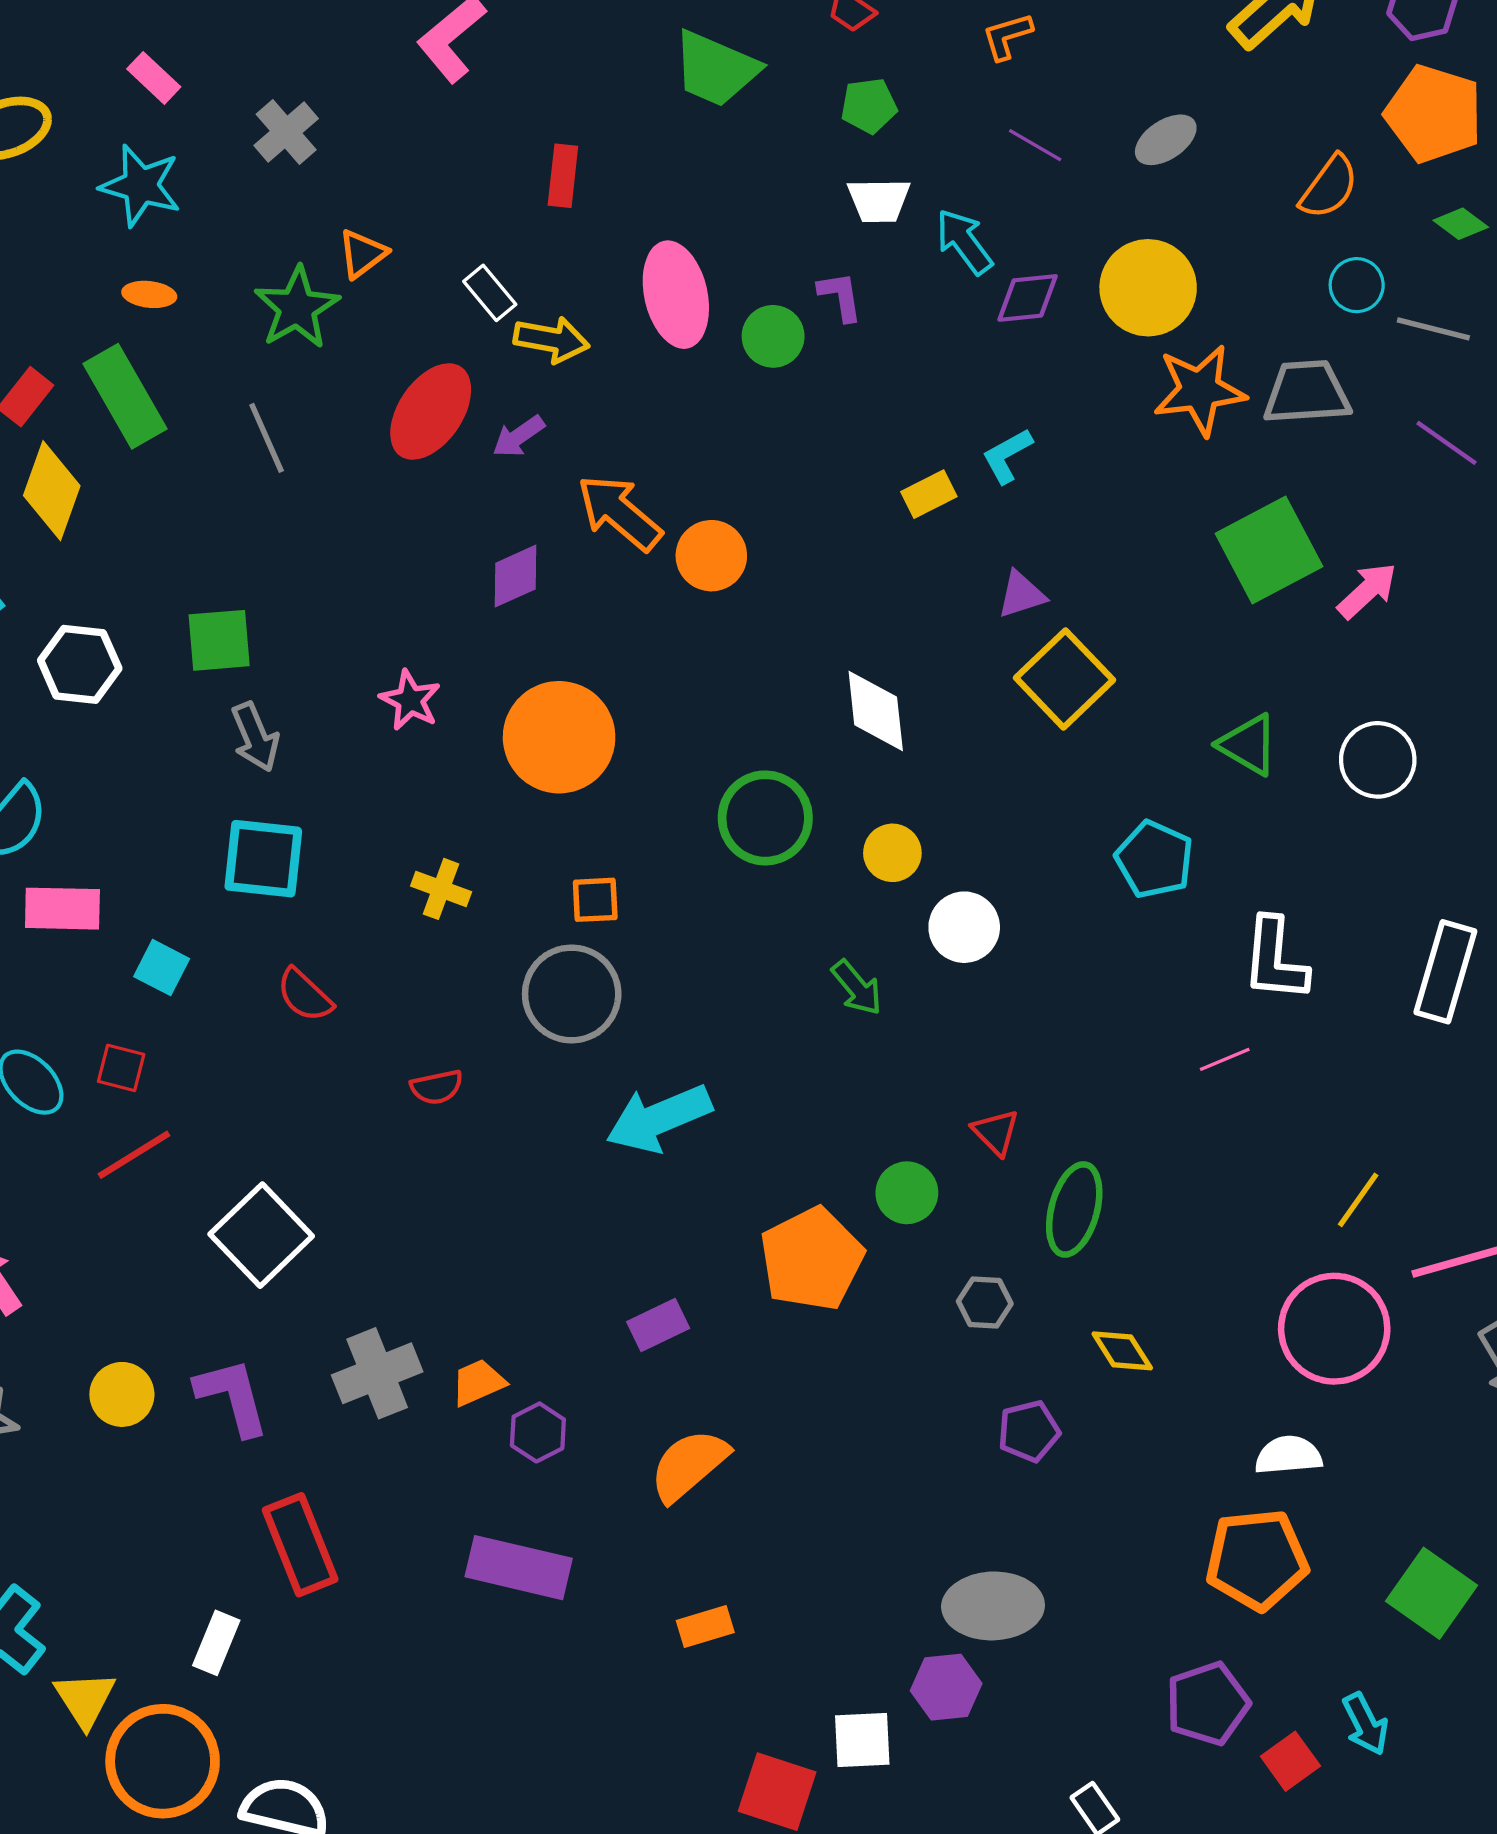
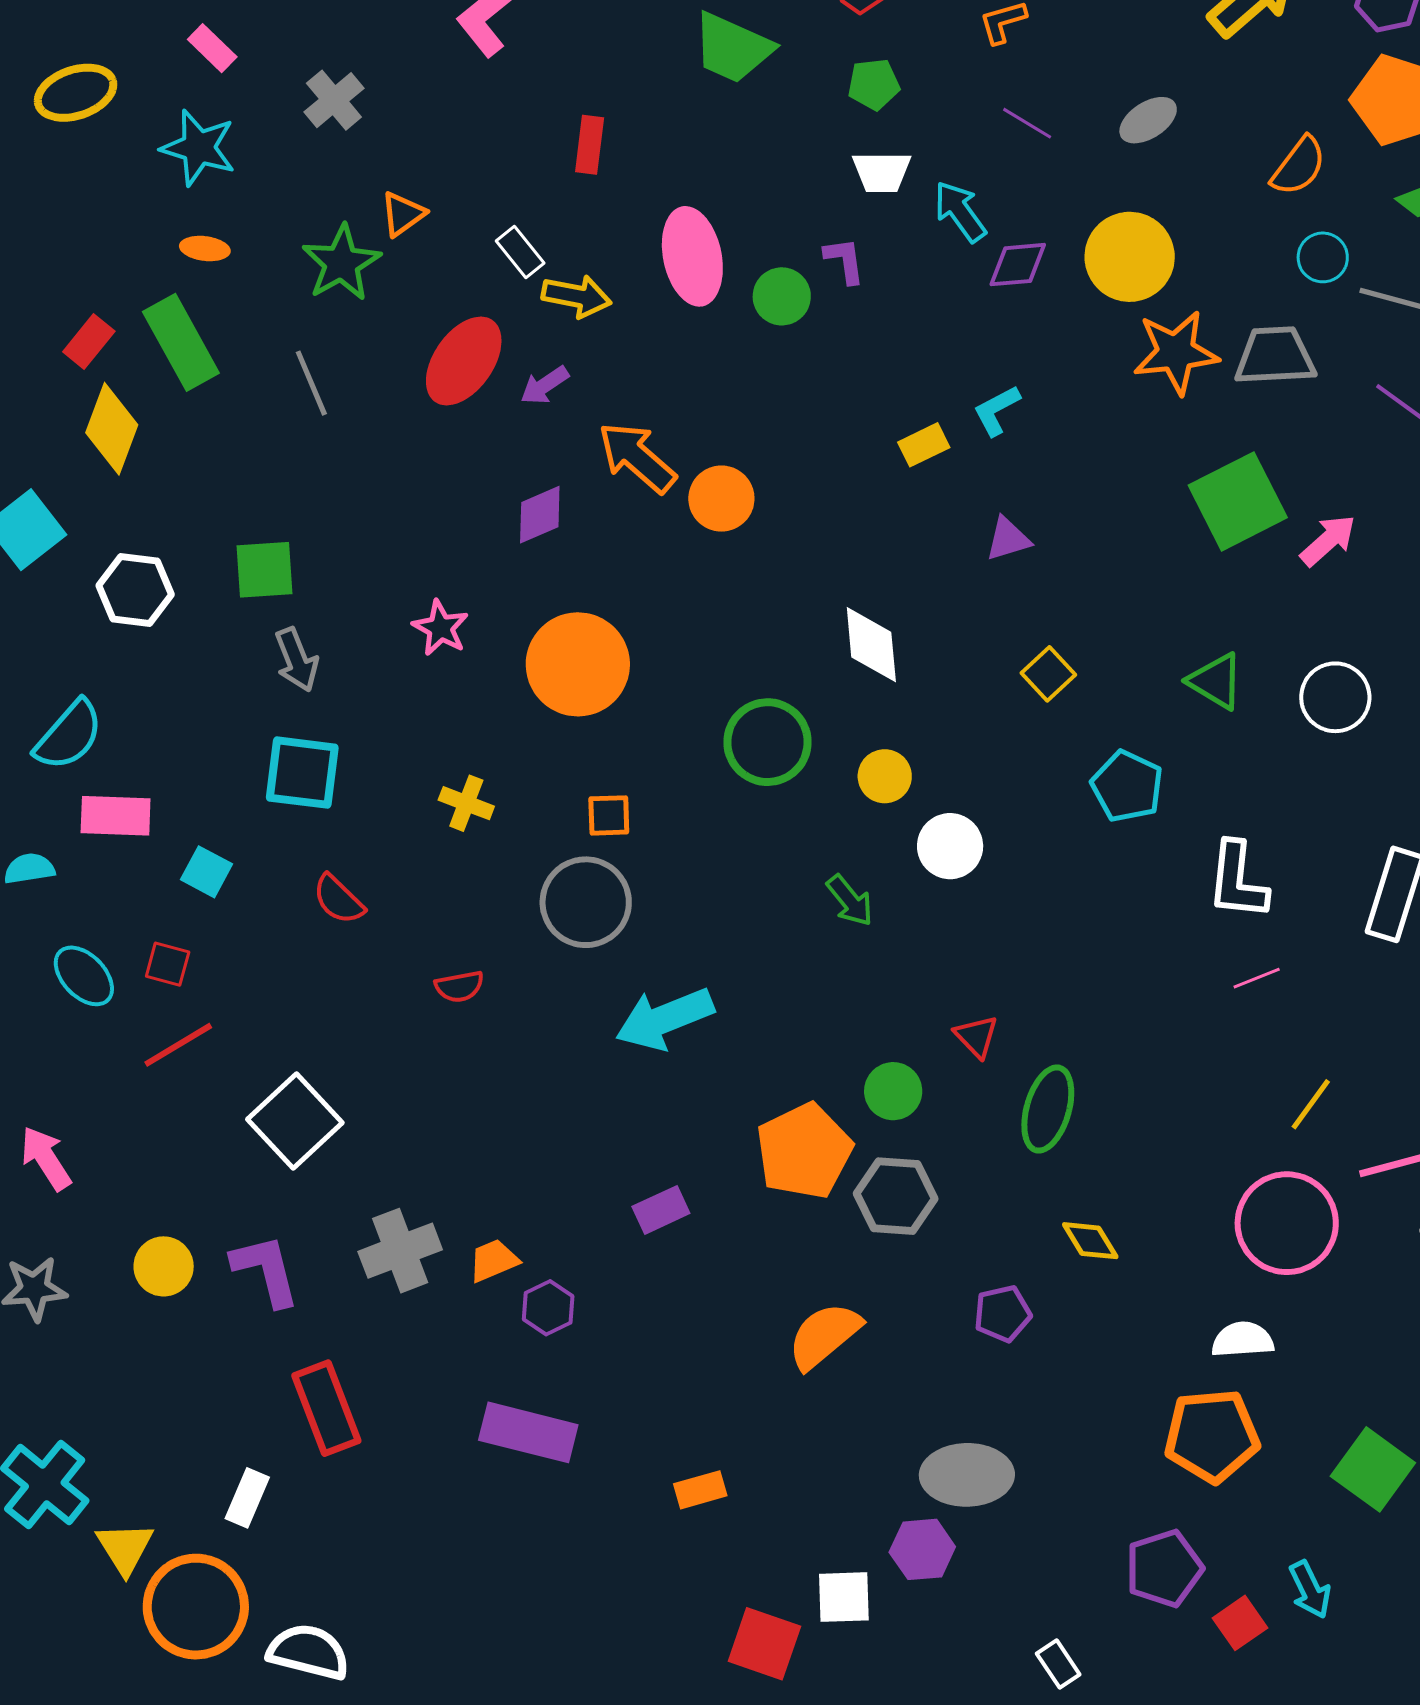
yellow square: (1064, 679) -> (1048, 674), moved, size x0.6
pink line: (1225, 1059) -> (1257, 978), moved
gray hexagon: (985, 1303) -> (896, 1196), moved, size x1.6
orange semicircle: (689, 1465) -> (824, 1336), moved

